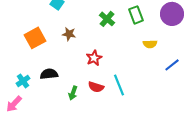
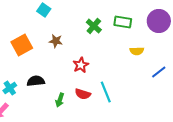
green rectangle: (136, 15) -> (123, 22), turned -60

